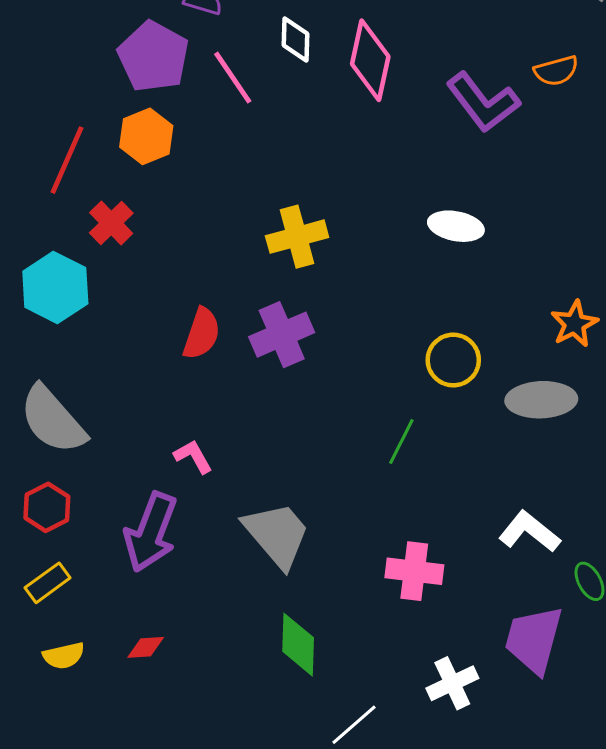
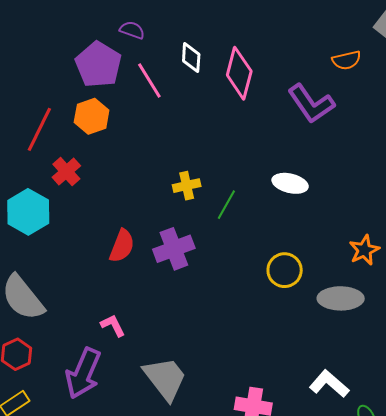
orange semicircle: (556, 71) -> (346, 60), moved
yellow cross: (297, 237) -> (187, 186), size x0.7
green line: (401, 442) -> (226, 205), moved

